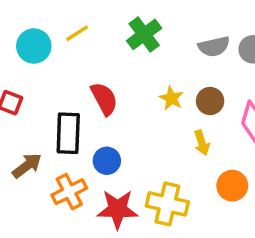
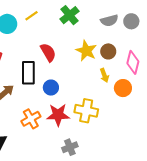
yellow star: (171, 98) -> (86, 51), size x1.5
orange circle: (232, 186) -> (123, 88), moved
orange cross: (69, 192) -> (31, 119), moved

